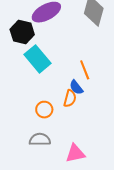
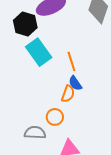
orange line: (85, 70) -> (71, 61), moved
orange circle: (44, 110) -> (55, 117), moved

